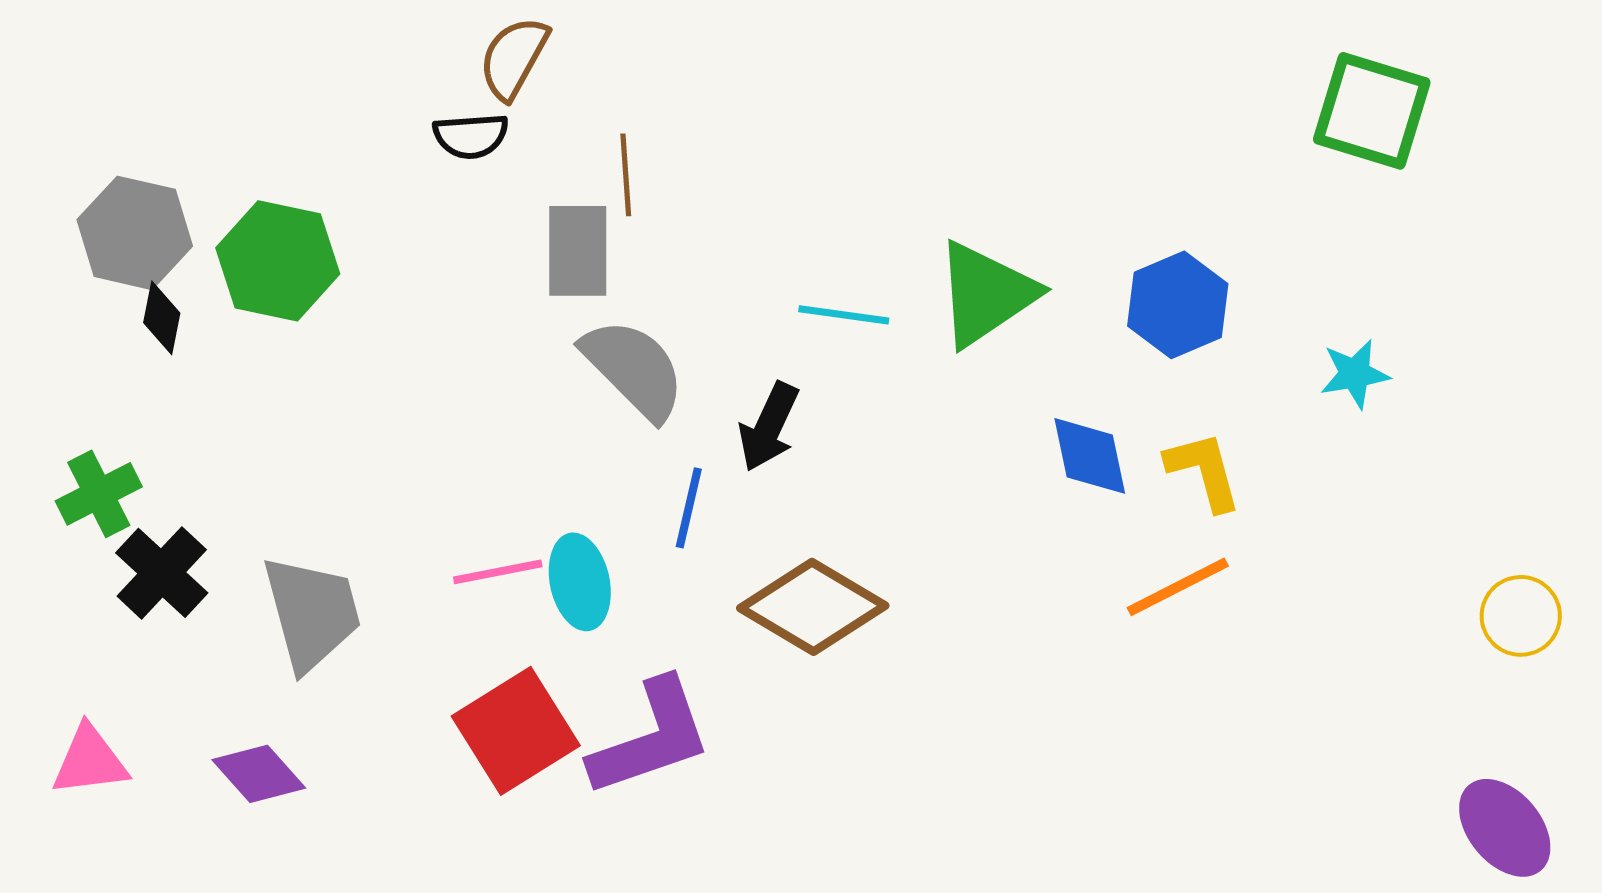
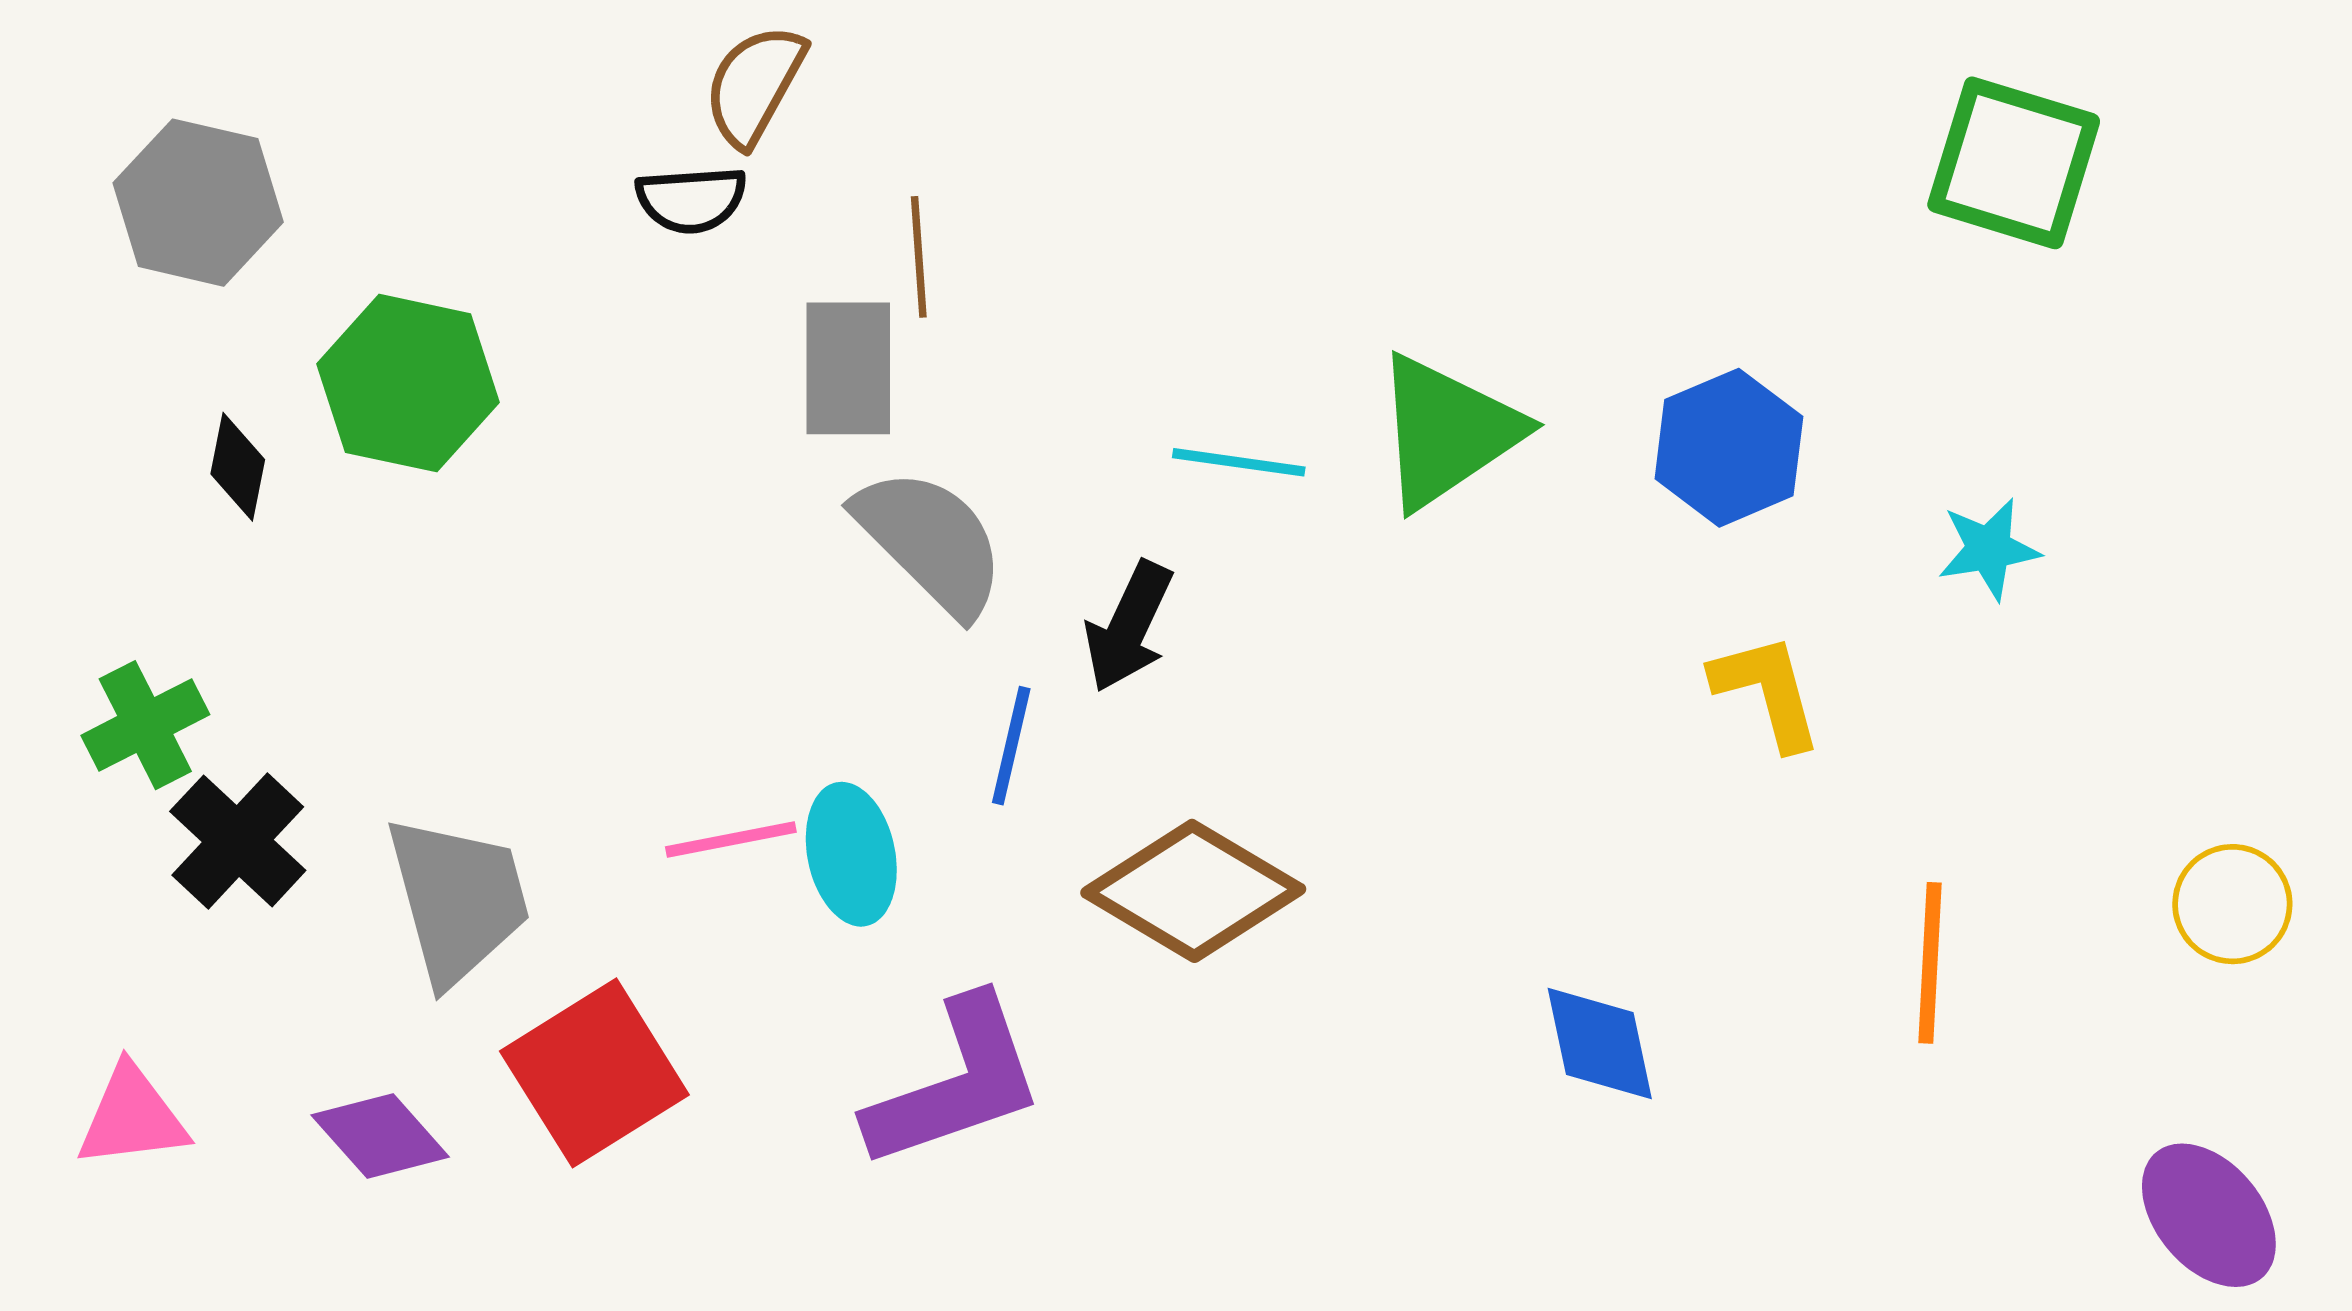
gray hexagon: (135, 233) -> (198, 203), moved
blue diamond: (1090, 456) -> (1600, 1044), moved
orange line: (1178, 587) -> (1930, 963), moved, turned -60
red square: (516, 731) -> (594, 1073), moved

